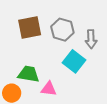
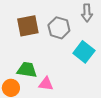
gray arrow: (91, 39) -> (87, 13), moved
cyan square: (74, 61) -> (84, 52), moved

